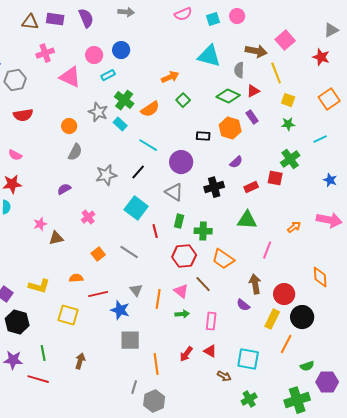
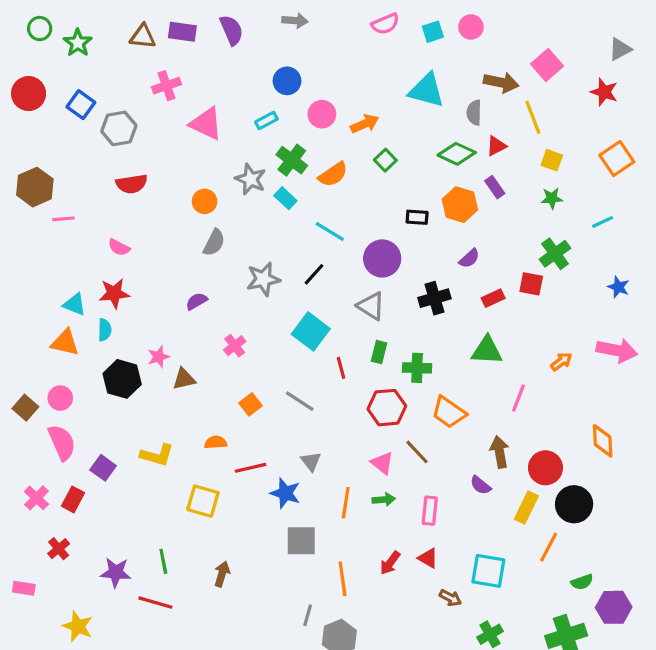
pink circle: (94, 55) -> (322, 114), moved
orange line: (158, 299) -> (346, 503), moved
black hexagon: (17, 322) -> (122, 379), moved

